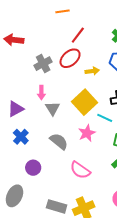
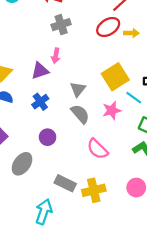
gray cross: (43, 64) -> (61, 25), moved
yellow arrow: (92, 71) -> (131, 33), moved
pink arrow: (41, 93) -> (56, 56), moved
gray triangle: (53, 108) -> (78, 89), moved

